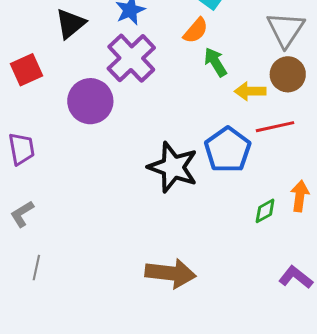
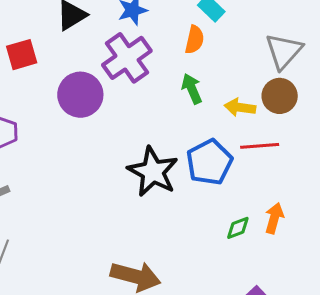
orange semicircle: (196, 31) -> (195, 40), turned -36
green arrow: (215, 62) -> (192, 89), moved

